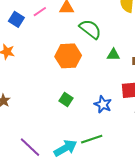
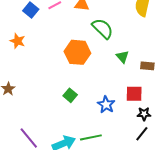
green triangle: (113, 55) -> (122, 57), turned 40

